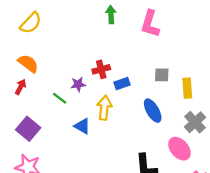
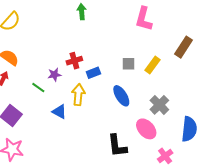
pink L-shape: (150, 24) -> (144, 19), moved
yellow rectangle: (187, 88) -> (152, 65), moved, turned 42

